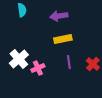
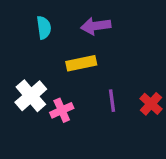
cyan semicircle: (22, 10) -> (44, 28), moved
yellow rectangle: (63, 39) -> (81, 63), moved

